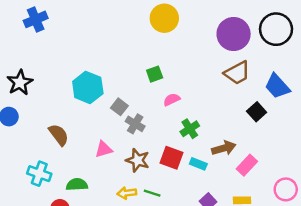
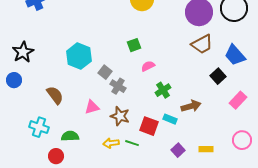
red square: (172, 158) -> (149, 126), moved
pink rectangle: (247, 165) -> (238, 100), moved

